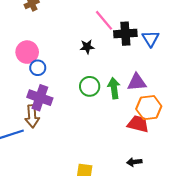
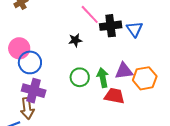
blue circle: (38, 68) -> (30, 62), size x1.5
orange hexagon: (149, 108) -> (145, 78), moved
red trapezoid: (138, 124) -> (114, 96), moved

